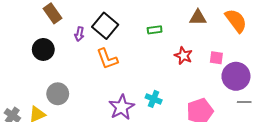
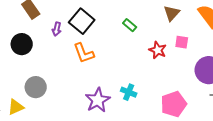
brown triangle: (198, 18) -> (172, 13), turned -48
green rectangle: (155, 30) -> (130, 25), turned 48
pink square: (216, 58) -> (182, 42), moved

